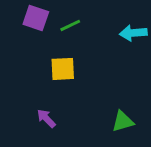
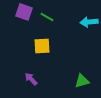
green line: (70, 25) -> (47, 17), turned 56

